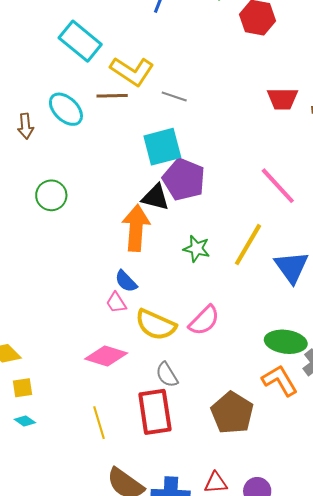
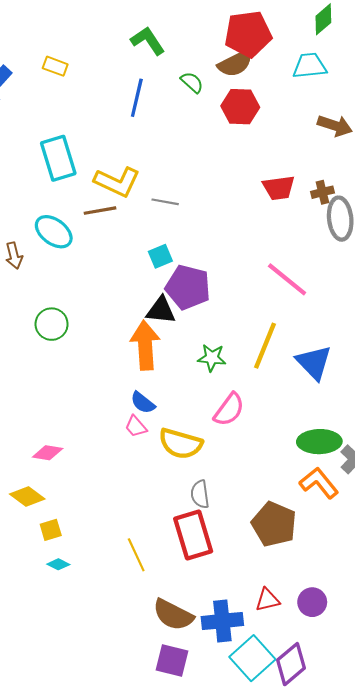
cyan rectangle: (80, 41) -> (58, 158), turned 42
cyan square: (162, 147) -> (160, 256), size x0.6
pink semicircle: (204, 320) -> (229, 410), moved
pink diamond: (106, 356) -> (48, 453), moved, size x0.7
gray semicircle: (167, 375) -> (200, 494), turned 32

